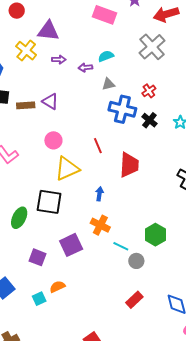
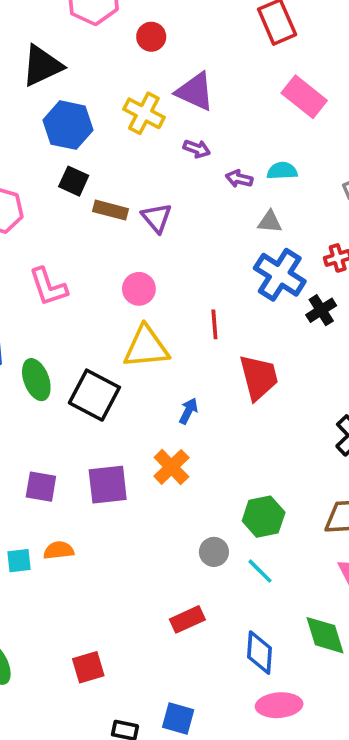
yellow cross: (26, 51) -> (144, 113), turned -30
red trapezoid: (129, 165) -> (259, 377), turned -36
green ellipse: (19, 218) -> (36, 380), moved, turned -65
cyan line: (121, 246) -> (260, 571), moved
purple square: (38, 257) -> (41, 487), turned -30

